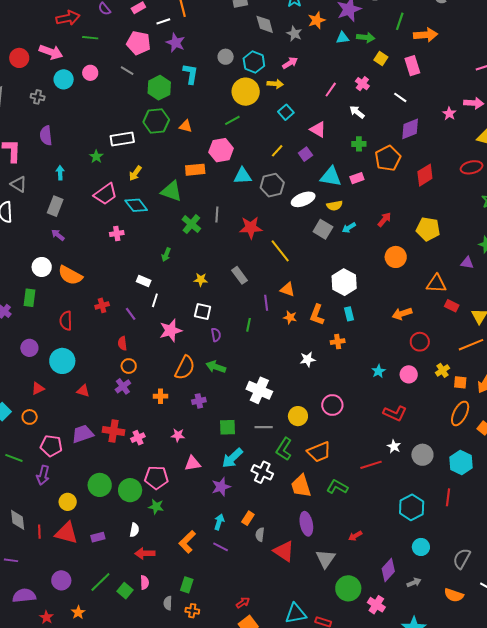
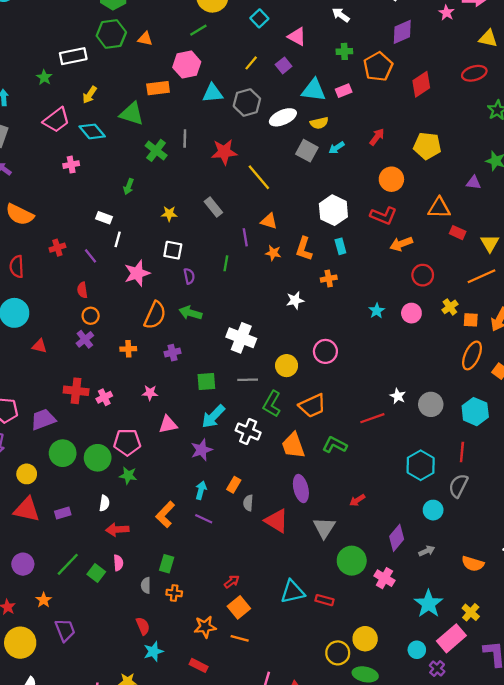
red L-shape: (395, 413) -> (383, 216), moved
purple trapezoid: (83, 434) -> (43, 419), moved
gray semicircle: (462, 559) -> (458, 486), moved

